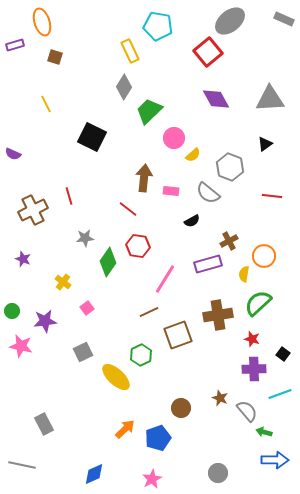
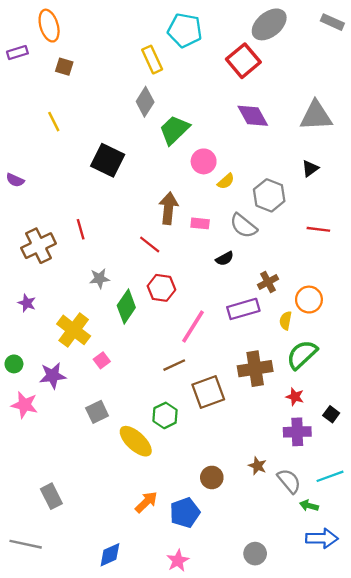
yellow cross: (63, 282) -> (74, 330), size x1.8
cyan line: (280, 394) -> (330, 476), moved

